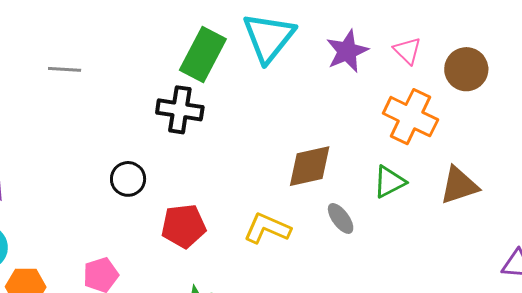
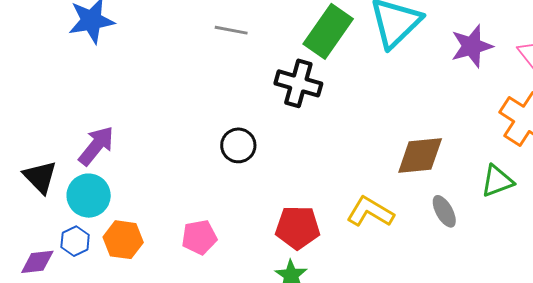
gray line: (65, 69) -> (231, 30), moved
red pentagon: (184, 226) -> (298, 227), moved

